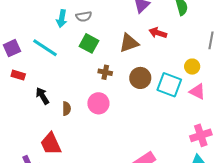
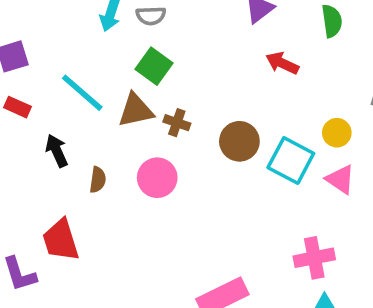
brown triangle: (129, 43) -> (136, 110), moved
cyan line: (45, 48) -> (82, 93), moved
pink cross: (201, 135) -> (314, 258), moved

